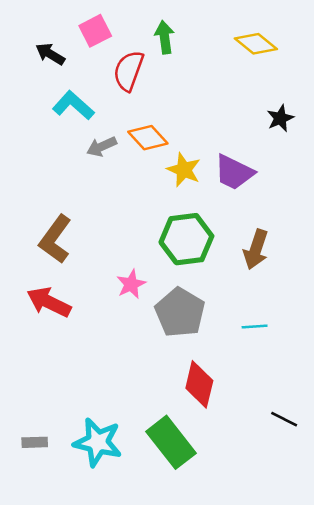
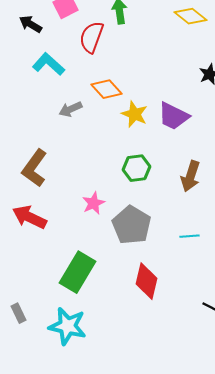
gray arrow: (102, 147) -> (70, 109), moved
green hexagon: (186, 239) -> (136, 168), size x0.7
gray rectangle: (35, 442) -> (18, 313), moved, turned 66
green rectangle: (171, 442) -> (78, 272), moved, turned 69

